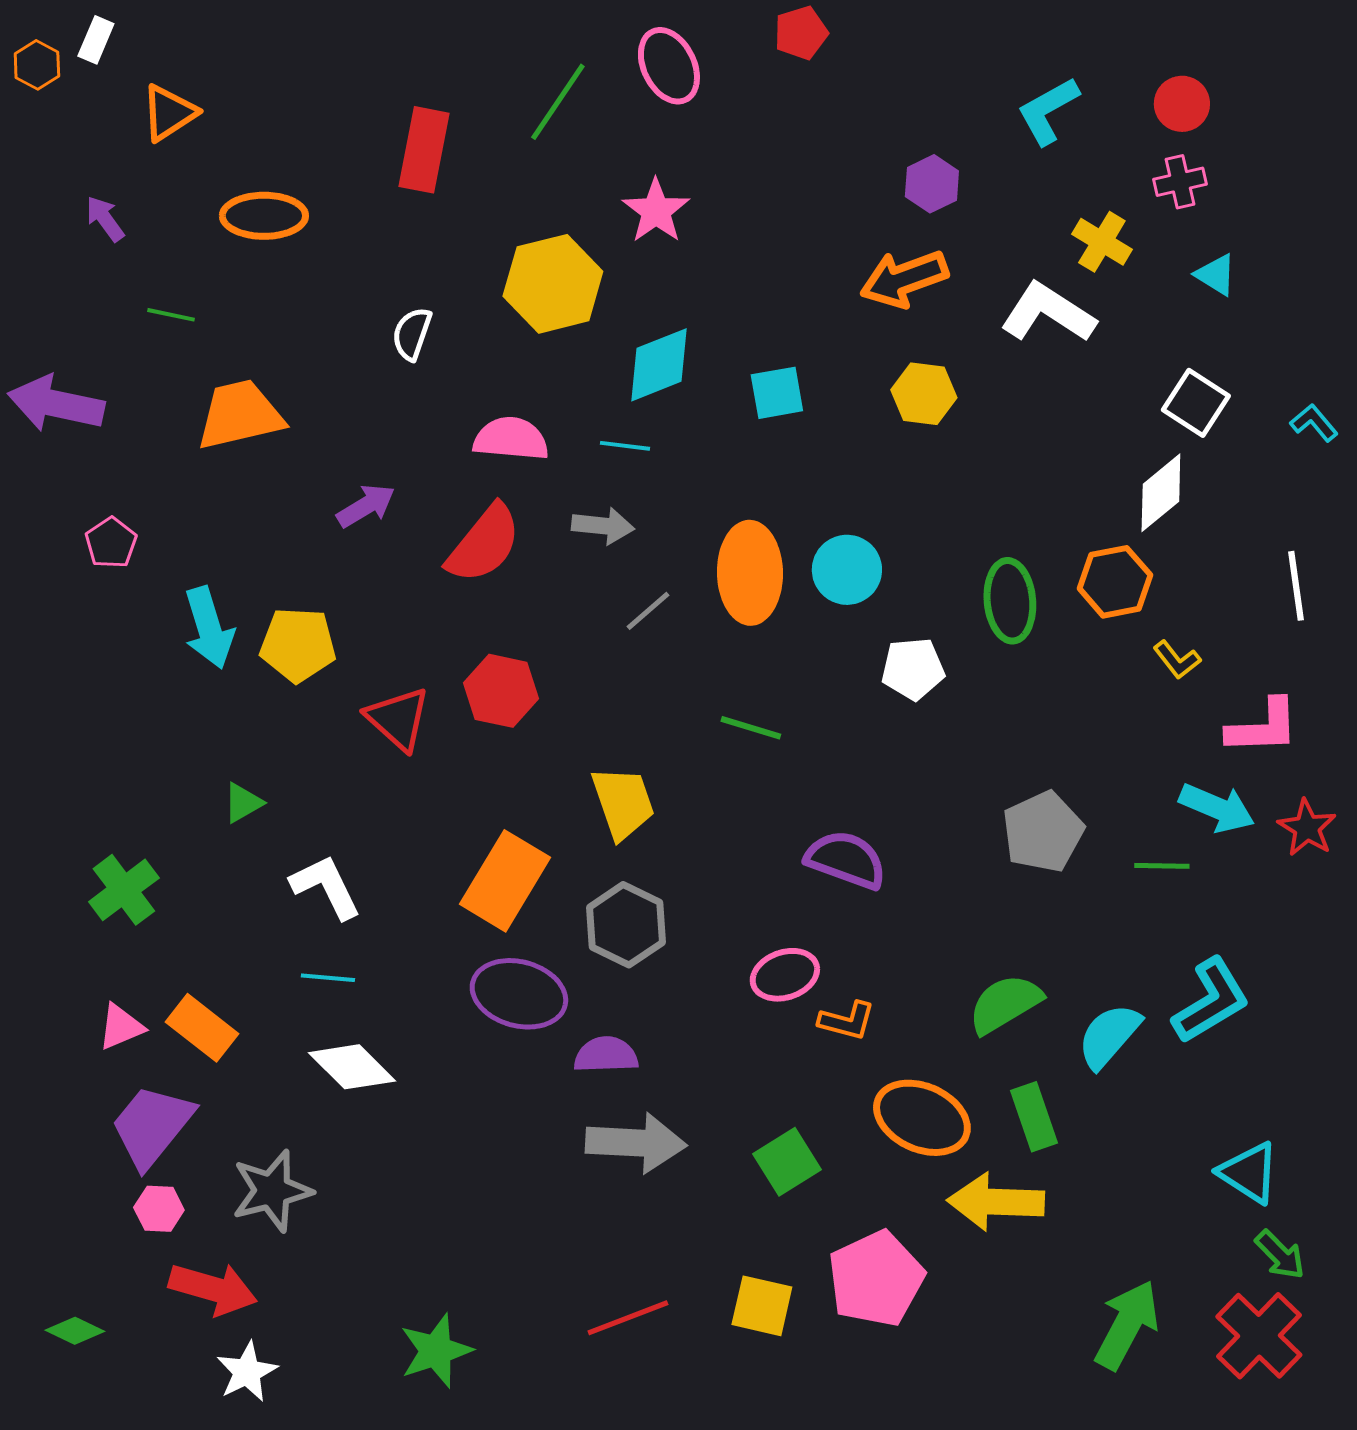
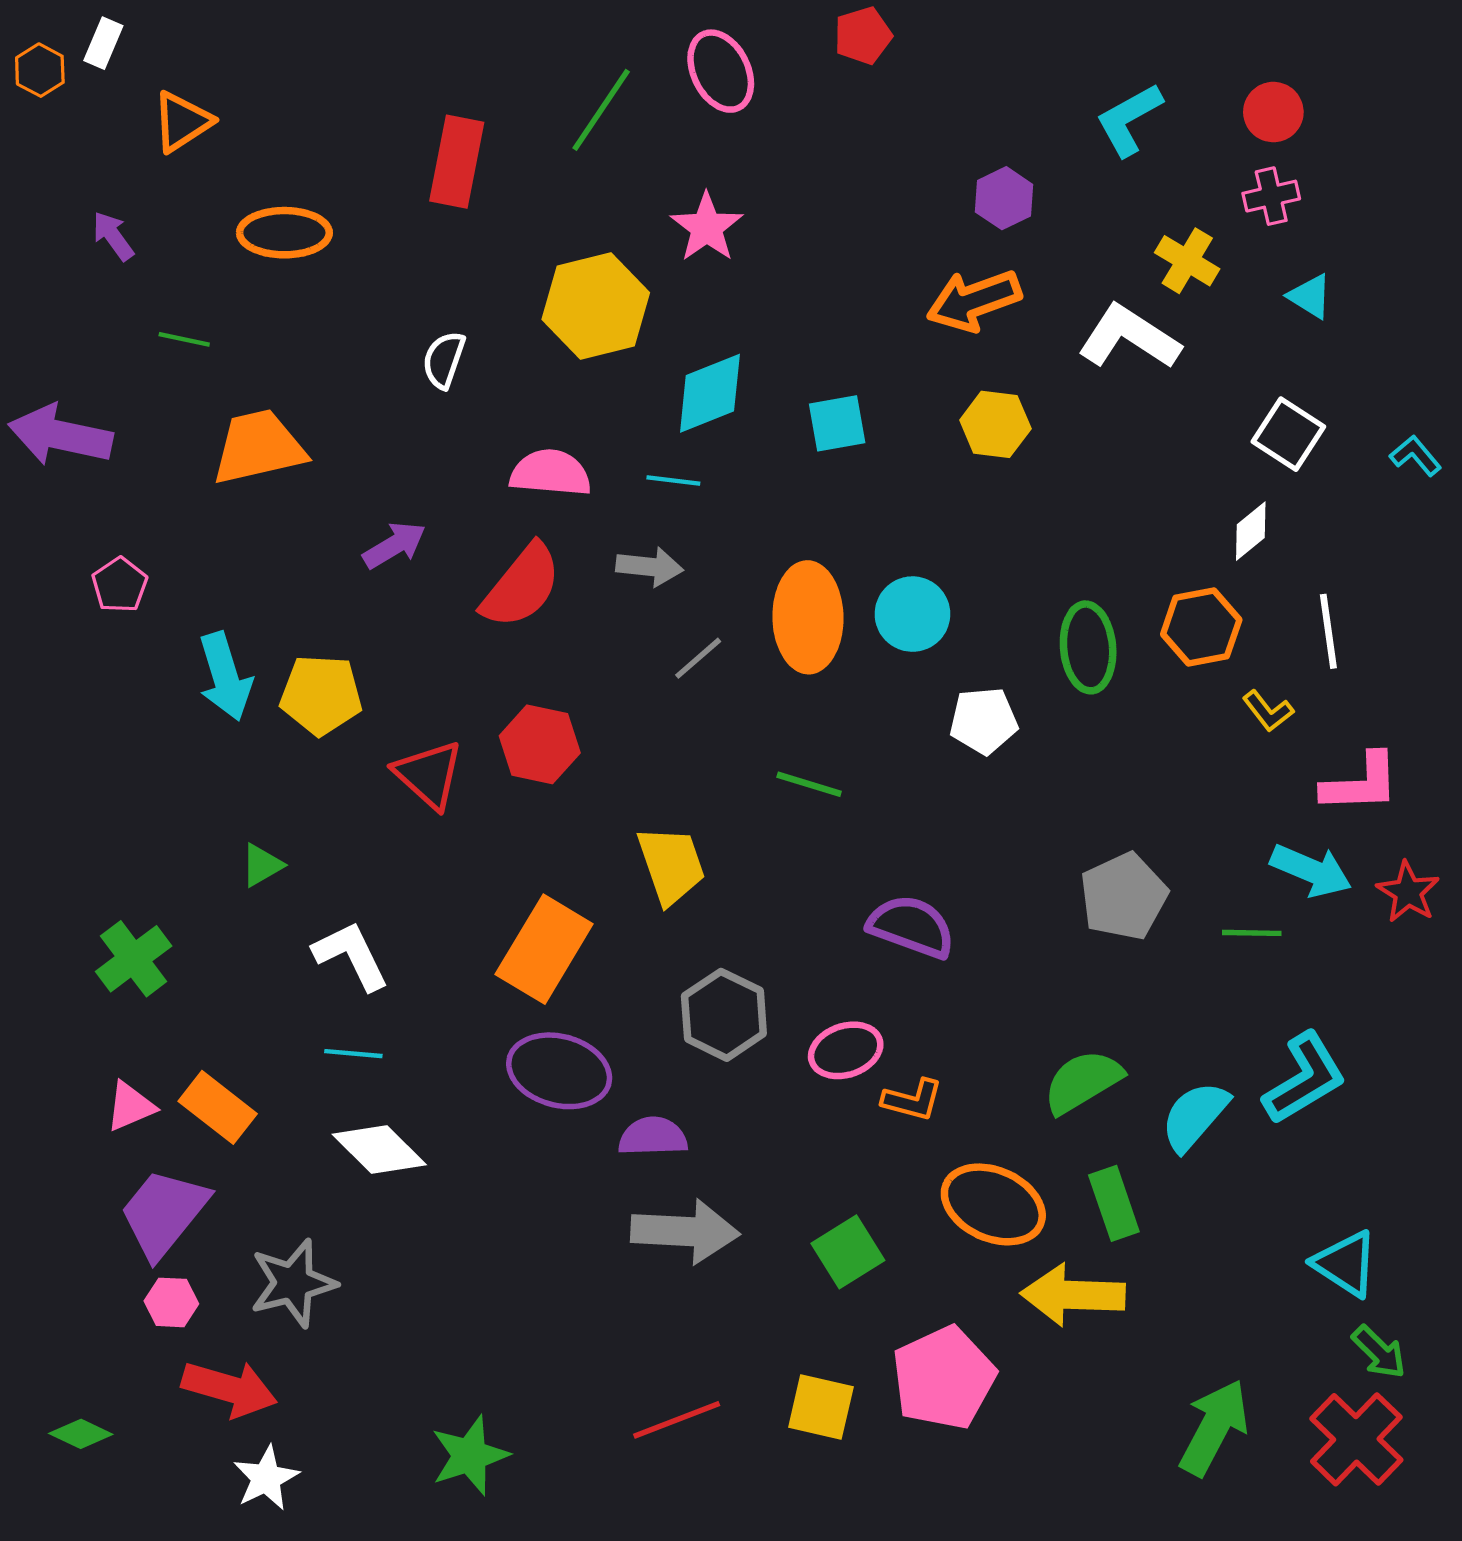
white diamond: (1161, 493) -> (1251, 531), size x0.7
white line: (1296, 586) -> (1328, 631), moved
gray hexagon: (626, 925) -> (724, 1015), moved

